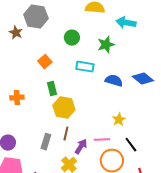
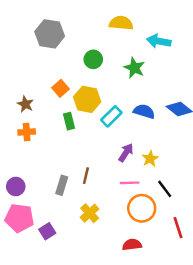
brown star: (16, 33) -> (25, 104), moved
green star: (106, 45) -> (134, 68), turned -30
cyan rectangle: (85, 67) -> (111, 116), moved, turned -54
yellow hexagon: (64, 108) -> (87, 99), moved
purple arrow: (81, 147) -> (126, 153), moved

